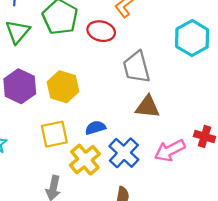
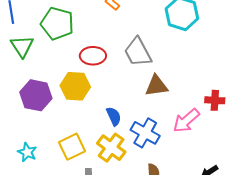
red ellipse: (101, 31) -> (93, 56), moved
blue semicircle: (95, 128) -> (114, 116), turned 96
yellow square: (54, 134) -> (72, 147), moved

